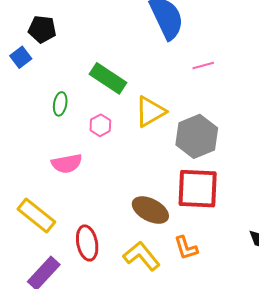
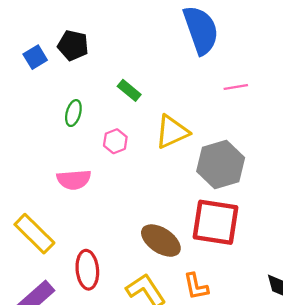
black pentagon: (42, 29) -> (73, 45), moved
green rectangle: (108, 78) -> (129, 90), size x0.6

